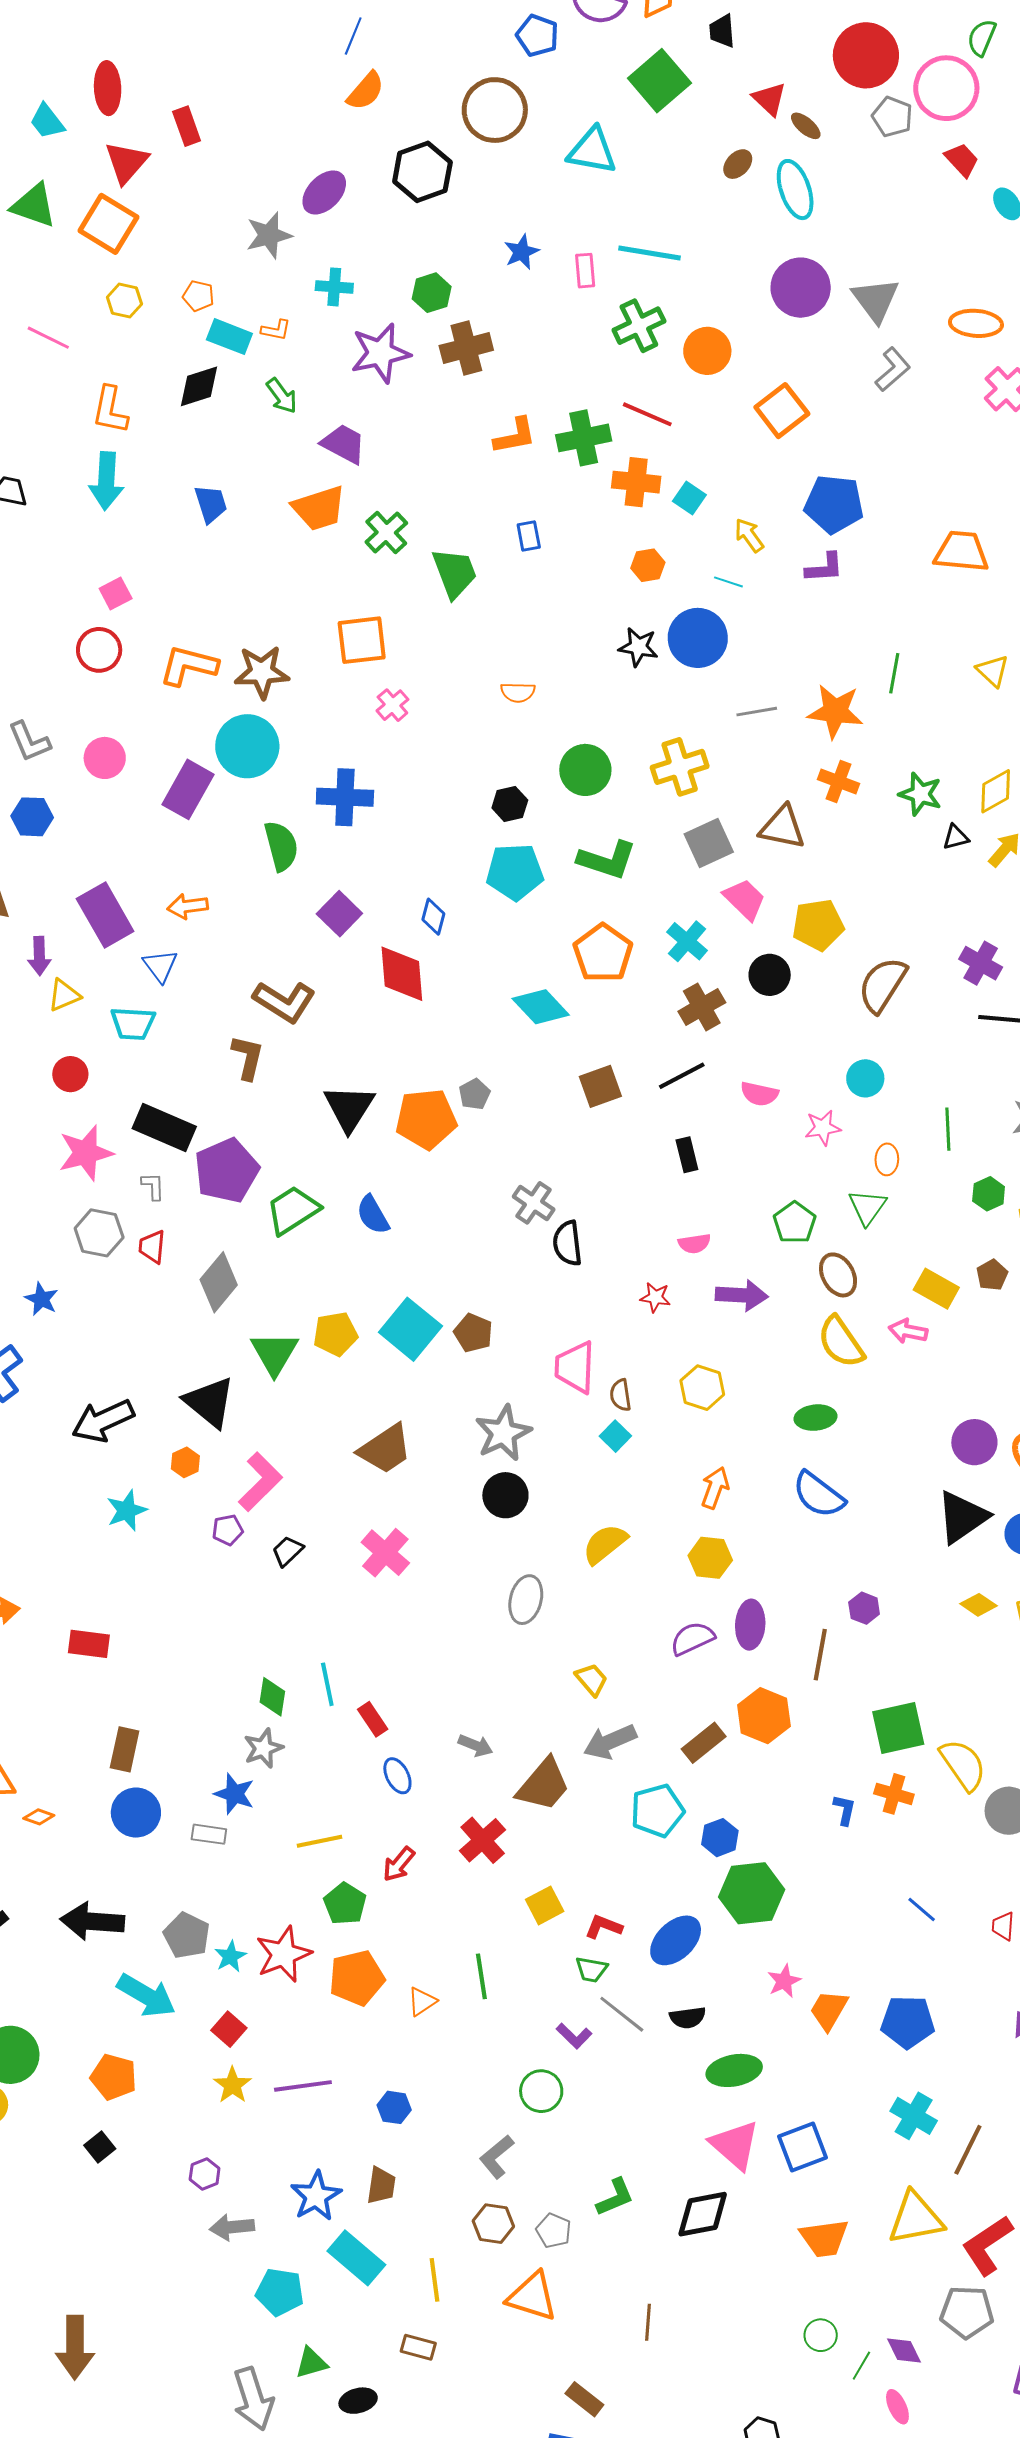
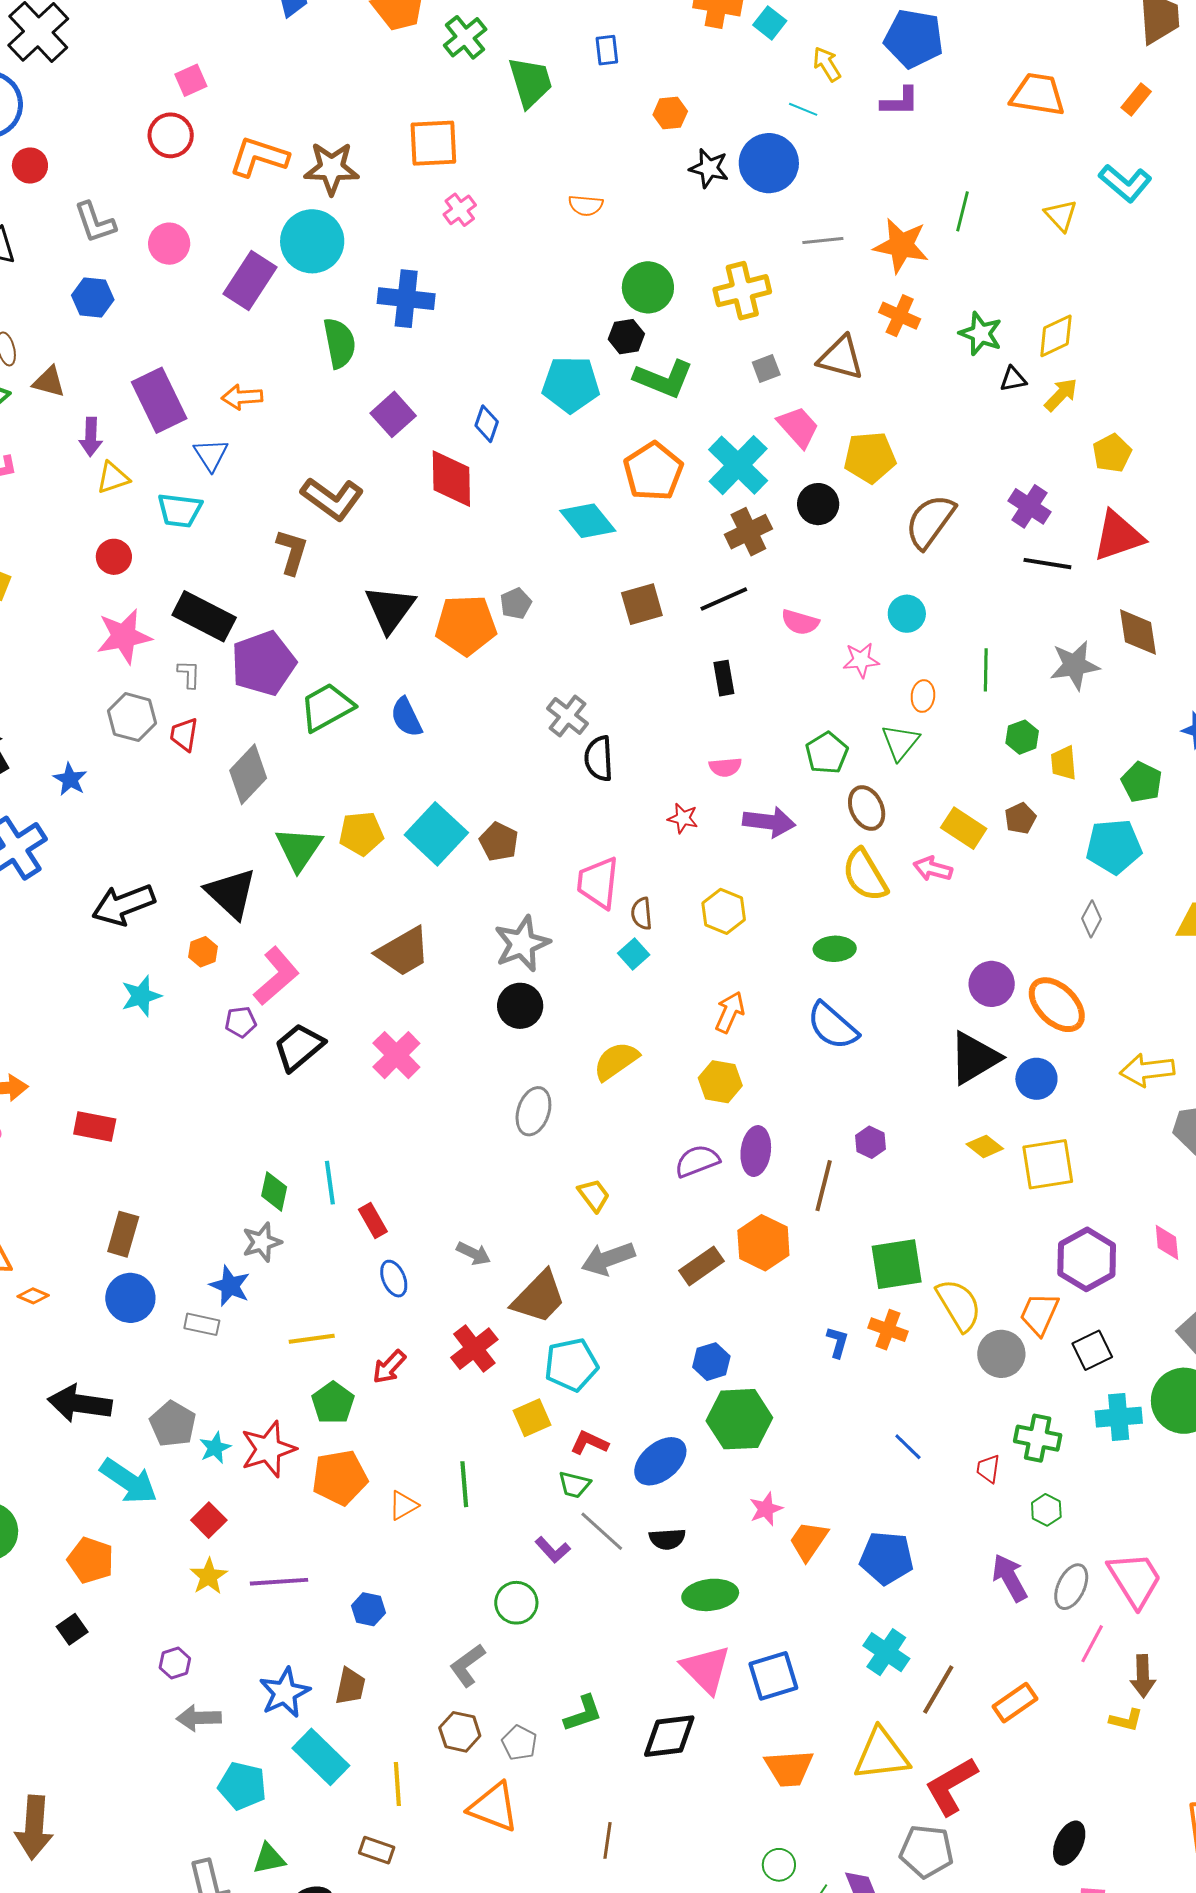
orange hexagon: (648, 565) -> (670, 113), moved
black hexagon: (510, 804) -> (626, 337), moved
gray square: (709, 843) -> (766, 369), size x0.6
cyan cross: (687, 941) -> (738, 465), size x1.5
black trapezoid: (287, 1551) -> (299, 1047), size x1.6
cyan pentagon: (657, 1811) -> (571, 1365), moved

